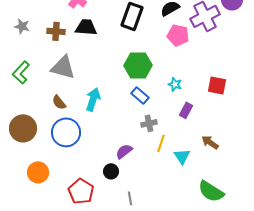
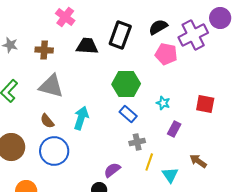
black trapezoid: (86, 27) -> (87, 46), moved

